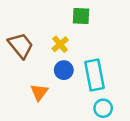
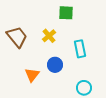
blue circle: (64, 70) -> (55, 65), moved
cyan rectangle: (95, 75) -> (80, 49), moved, size x0.7

